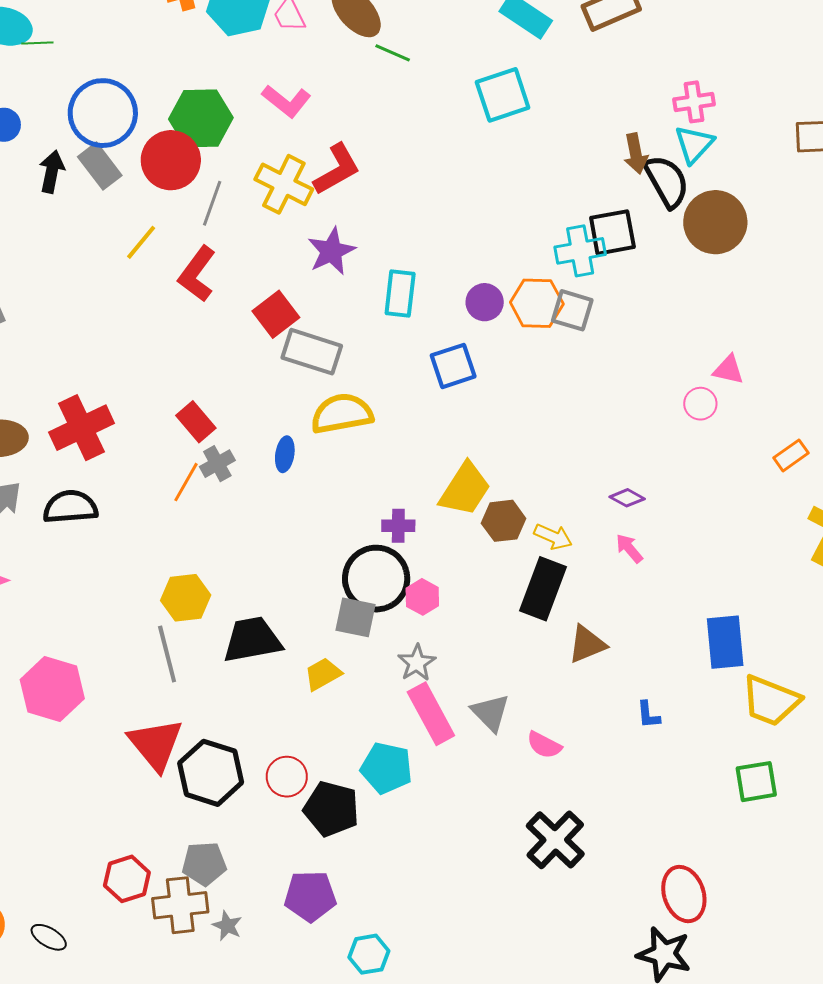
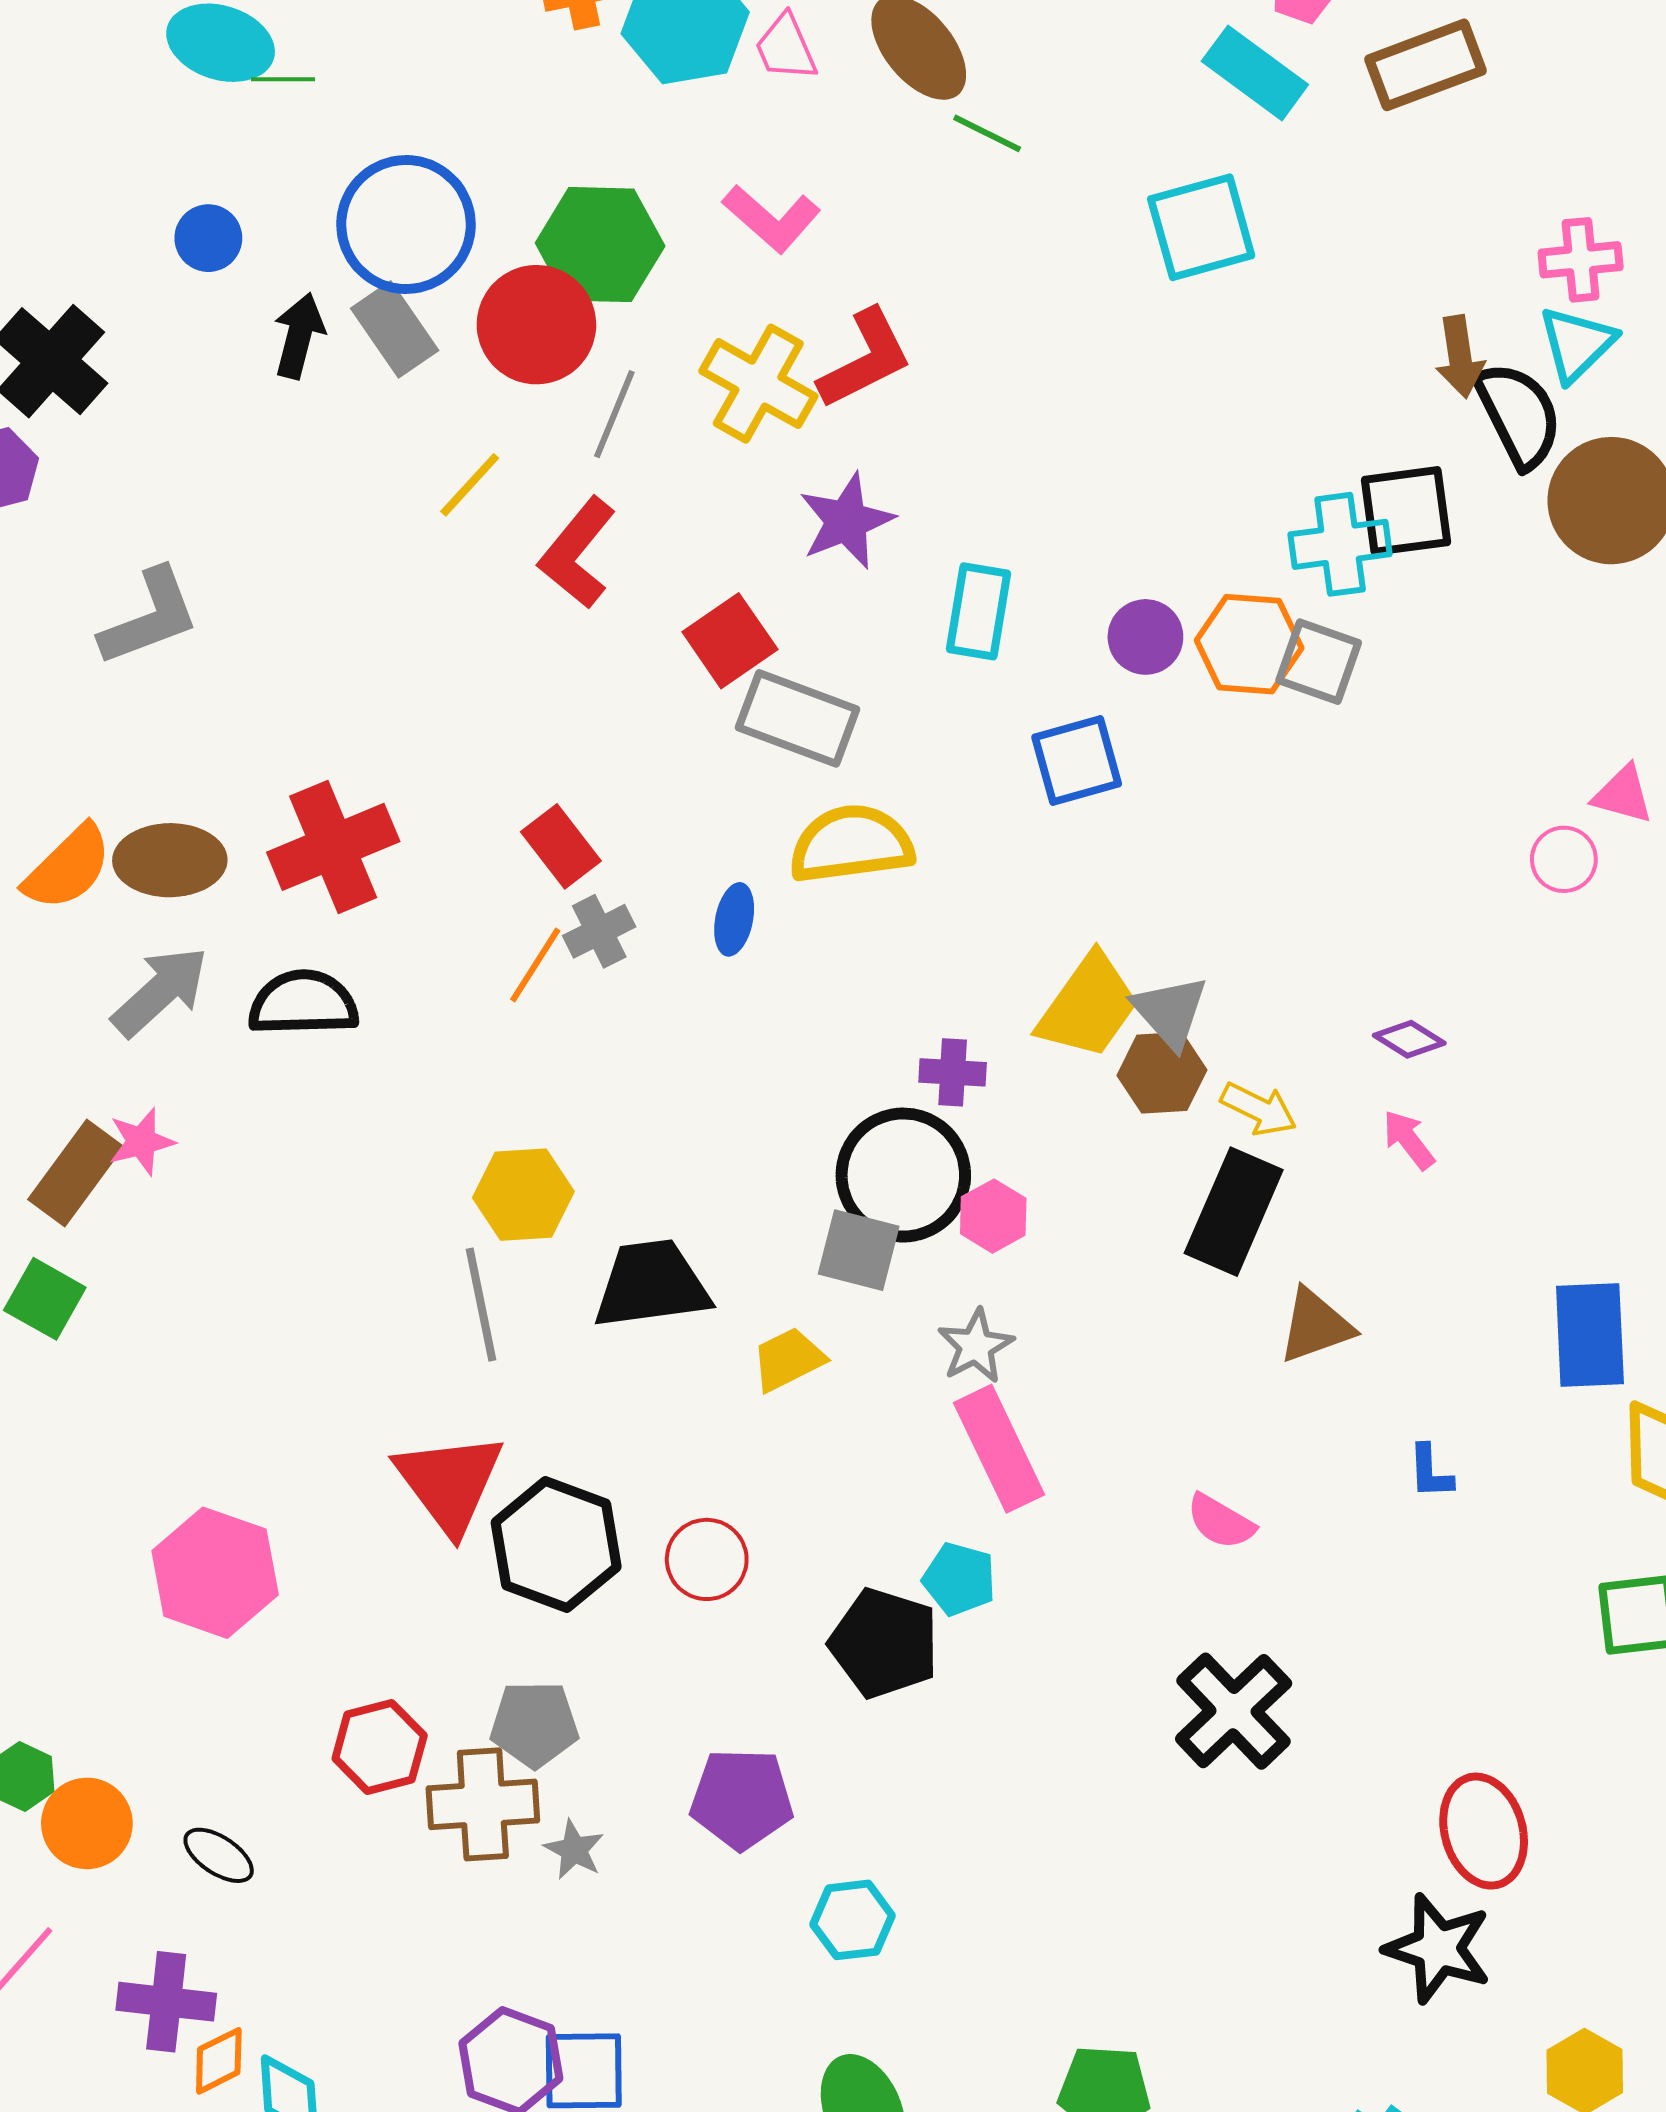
pink hexagon: (52, 689) -> (215, 1573), moved
gray triangle: (490, 713) -> (1170, 1012), moved
cyan pentagon: (386, 768) -> (959, 1579), moved, size x0.7
black pentagon: (331, 809) -> (884, 1643), moved

